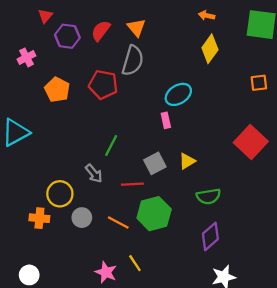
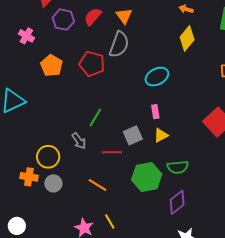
pink cross: (26, 57) -> (26, 36), turned -35
pink rectangle: (166, 120) -> (155, 112), moved
green hexagon: (154, 214) -> (147, 177), moved
gray circle: (82, 218) -> (53, 183), moved

